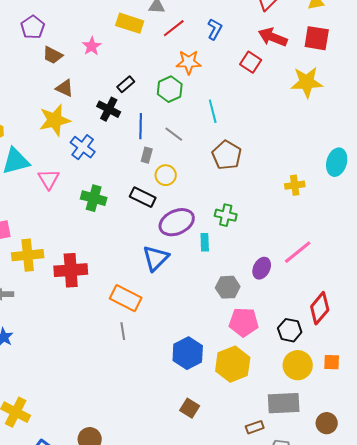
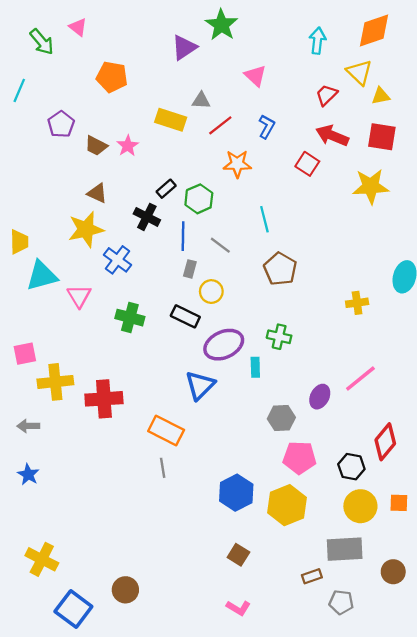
brown trapezoid: (53, 55) -> (96, 146), moved
green hexagon: (170, 89) -> (199, 199), moved

